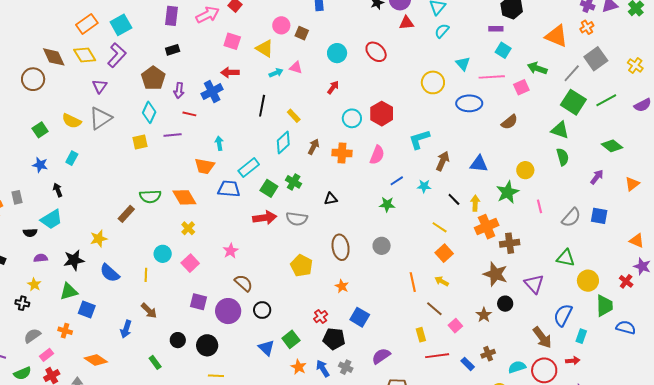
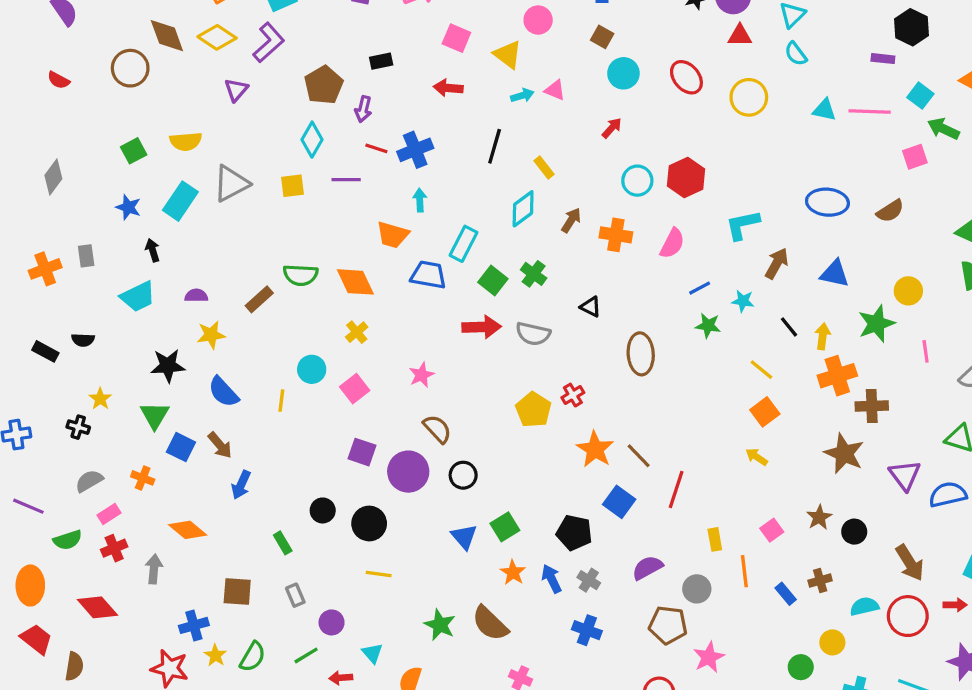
cyan semicircle: (442, 31) -> (796, 54), turned -84
brown square: (302, 33) -> (602, 37), moved
black rectangle: (173, 50) -> (381, 61), moved
cyan square: (503, 50) -> (920, 96), moved
yellow diamond: (85, 55) -> (217, 37), turned -30
cyan triangle: (463, 64) -> (824, 110), turned -42
pink line: (492, 77) -> (870, 111), moved
yellow circle: (433, 82) -> (749, 97), moved
blue cross: (212, 92) -> (415, 150), moved
blue ellipse: (469, 103) -> (827, 202), moved
gray triangle: (100, 118) -> (231, 184), moved
yellow semicircle: (72, 121) -> (186, 141), turned -36
cyan rectangle: (72, 158) -> (180, 201), size x1.6
cyan rectangle: (249, 168) -> (464, 244), turned -30
black triangle: (331, 199) -> (591, 307), turned 32
green star: (387, 204) -> (708, 326), moved
black semicircle: (30, 233) -> (83, 340), moved
gray circle: (382, 246) -> (697, 589), moved
brown ellipse: (341, 247) -> (641, 354), moved
purple semicircle: (41, 258) -> (196, 295), moved
orange line: (413, 282) -> (744, 571), moved
orange star: (342, 286) -> (595, 449), size x1.6
green triangle: (69, 291) -> (155, 415), turned -48
black circle: (505, 304) -> (854, 532), moved
brown line: (434, 309) -> (639, 456), moved
brown arrow: (149, 311) -> (220, 445), moved
blue semicircle: (563, 315) -> (948, 495), moved, turned 45
red cross: (321, 317) -> (573, 395), moved
red line: (437, 356) -> (676, 489), moved, turned -70

